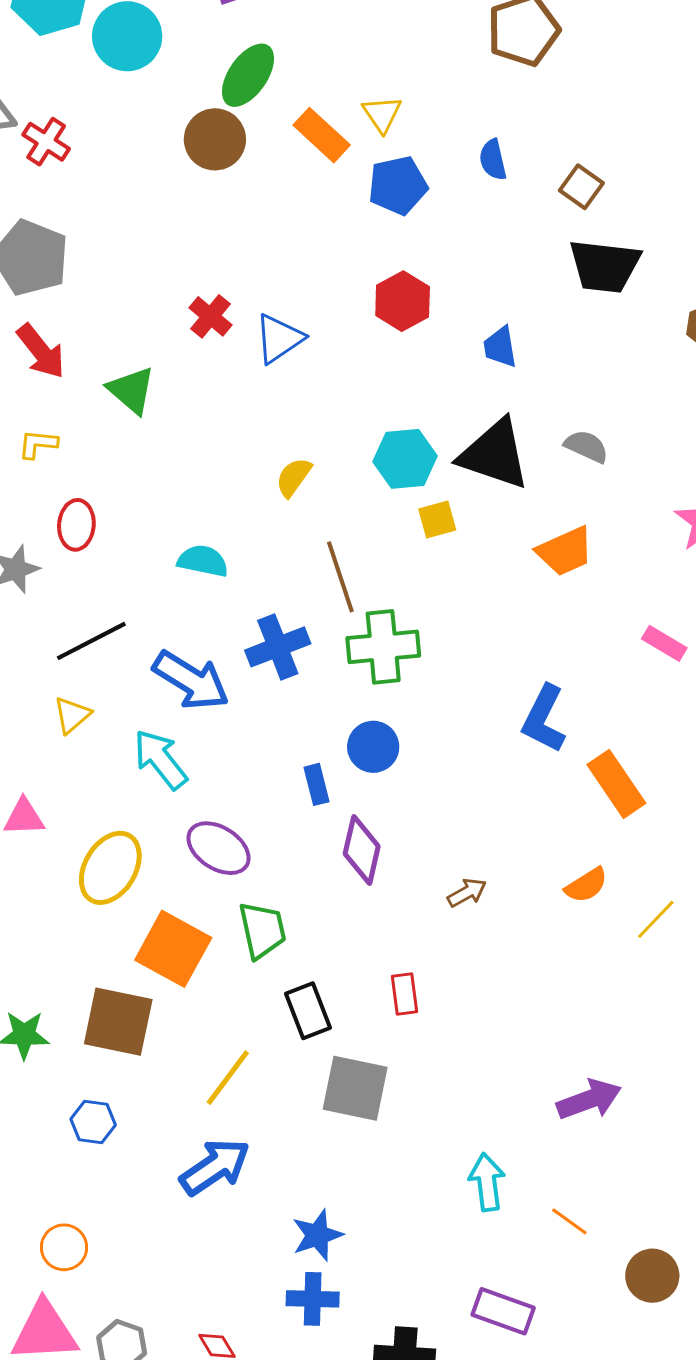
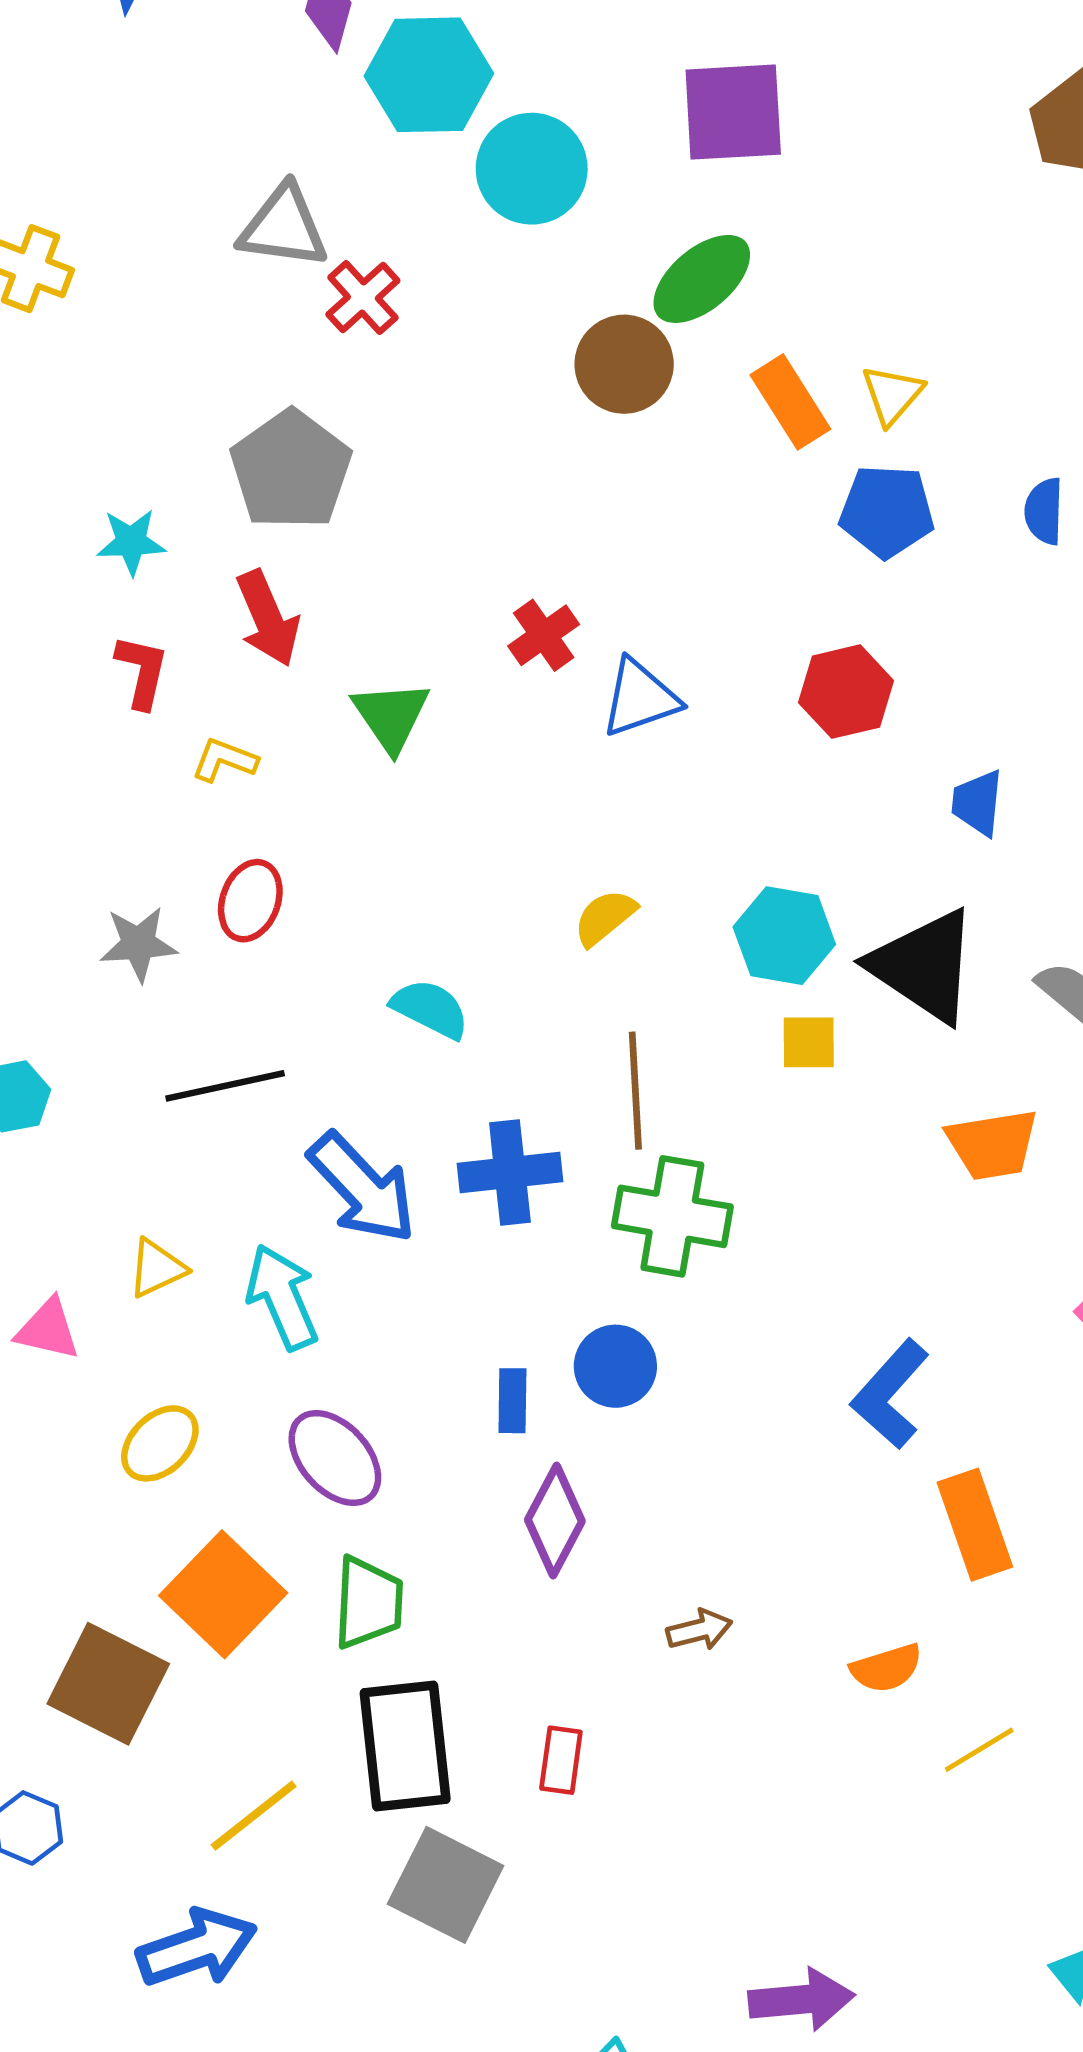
yellow triangle: (72, 715) -> (157, 1268), moved
yellow ellipse: (110, 868) -> (160, 1443), size x0.7
black rectangle: (308, 1011) -> (405, 1746), size x1.5

